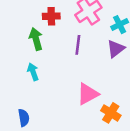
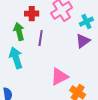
purple line: (78, 45) -> (41, 38), moved
cyan arrow: (33, 72) -> (16, 58), size x1.5

